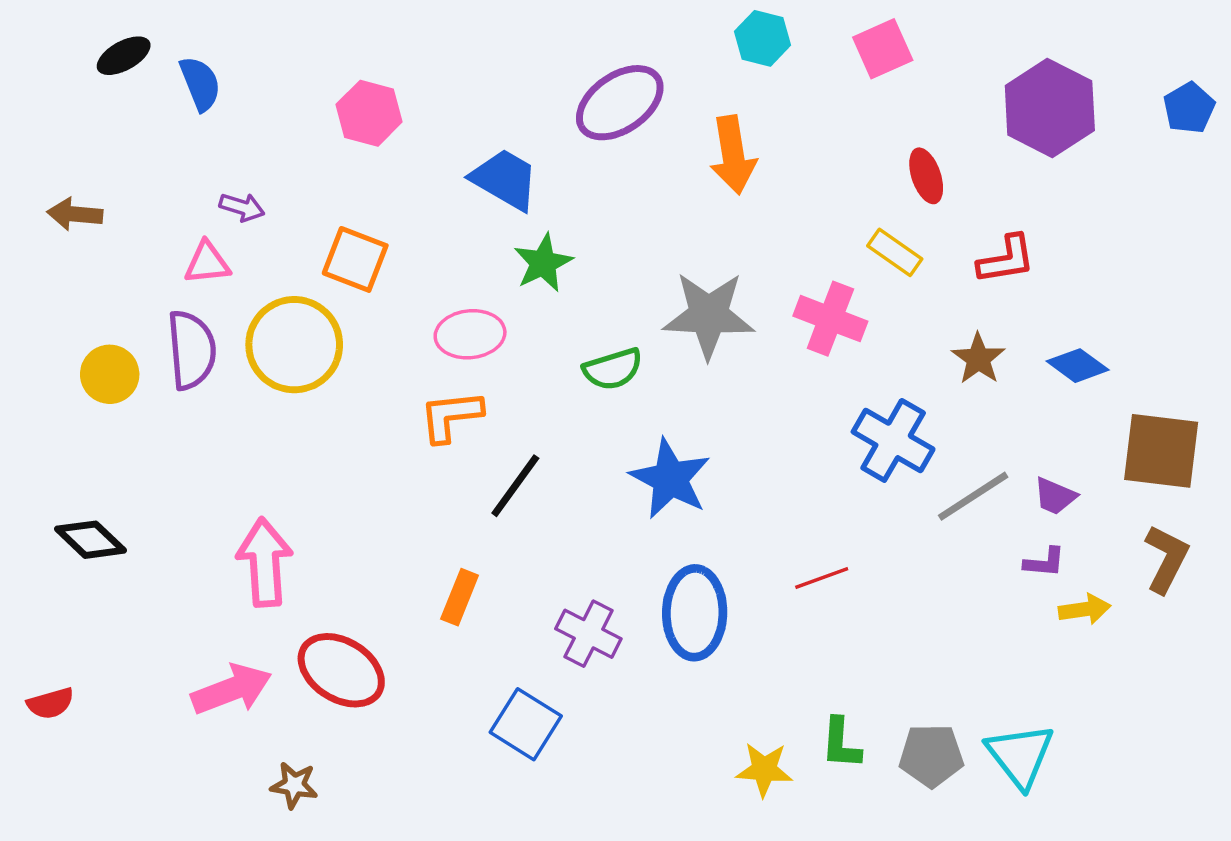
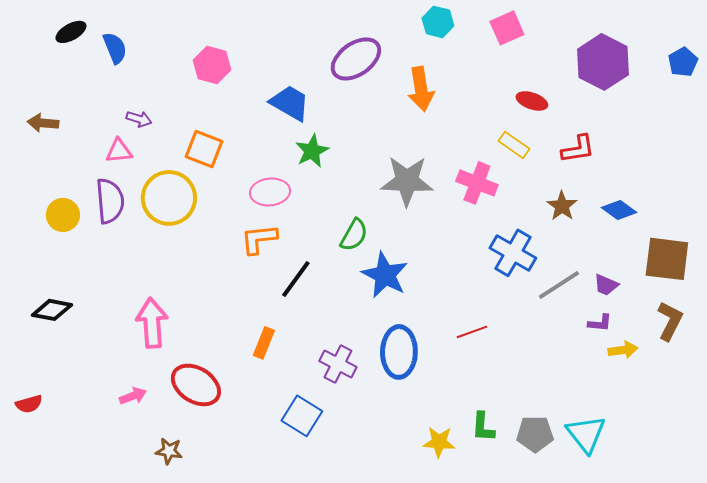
red ellipse: (926, 176) -> (532, 101), turned -52
green semicircle: (613, 369) -> (354, 235), moved, turned -44
black diamond: (91, 540) -> (52, 310), turned -33
pink arrow: (232, 689) -> (133, 396), size x0.6

